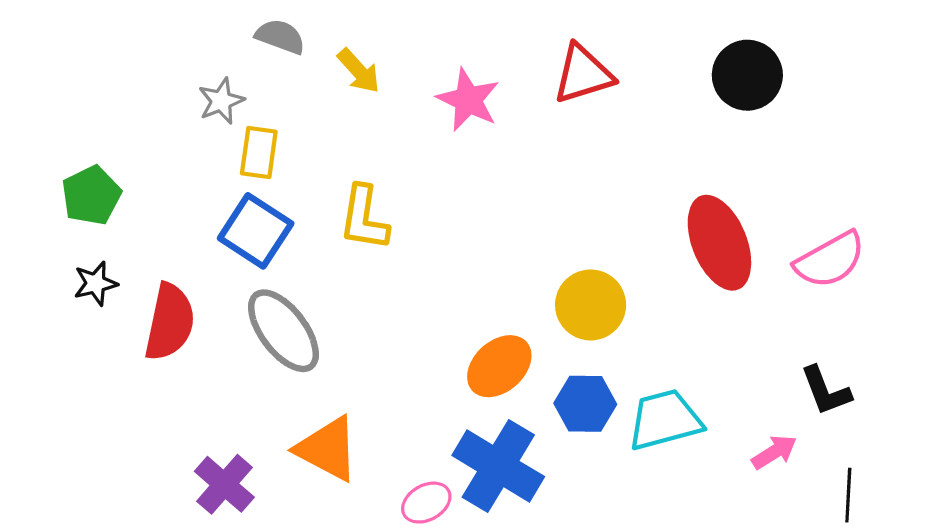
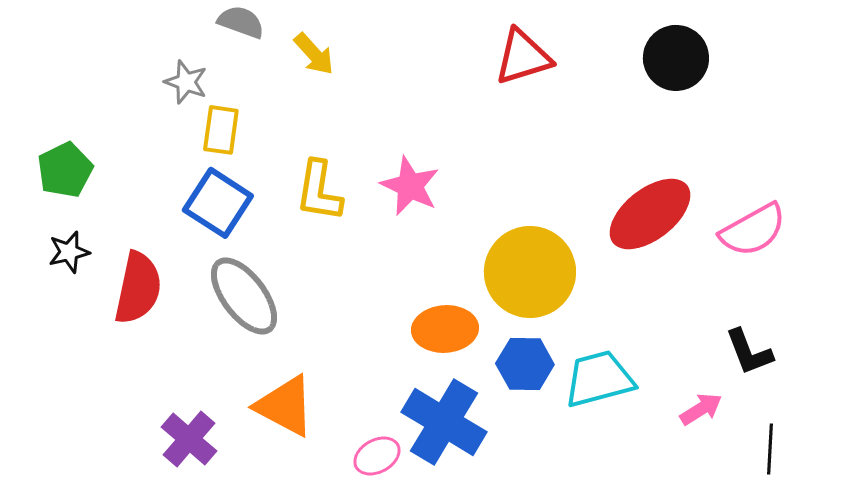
pink star: (468, 100) -> (410, 186), moved
gray star: (221, 101) -> (186, 82), turned -30
red ellipse: (719, 243) -> (650, 214), turned 74
yellow circle: (591, 305) -> (530, 272), size x1.4
orange ellipse: (499, 366) -> (445, 329), turned 38

